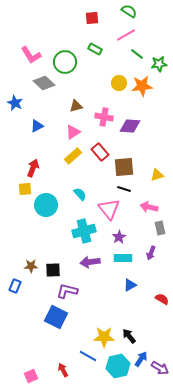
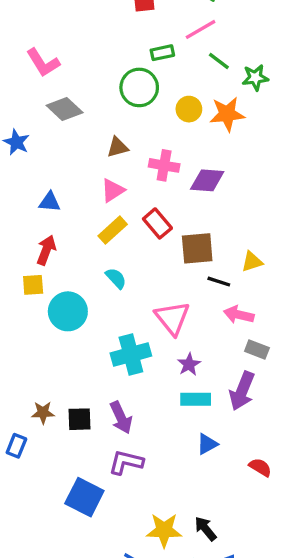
green rectangle: (95, 49) -> (162, 53), moved, turned -40
green circle: (65, 62) -> (139, 87), moved
blue triangle: (37, 126) -> (50, 202), moved, turned 32
black line: (124, 189) -> (219, 282), moved
cyan semicircle: (80, 194) -> (116, 278), moved
gray rectangle: (160, 228) -> (257, 350), turned -56
purple arrow: (151, 253) -> (242, 391), size x1.6
purple arrow: (90, 262) -> (121, 418), moved, turned -108
purple L-shape: (67, 291) -> (126, 462), moved

